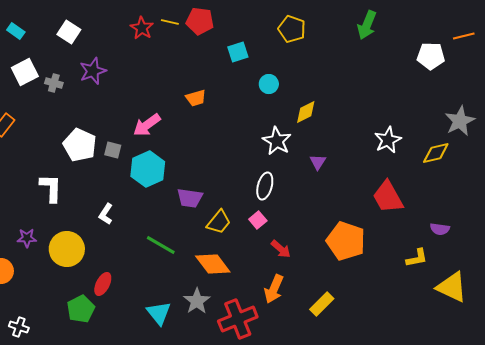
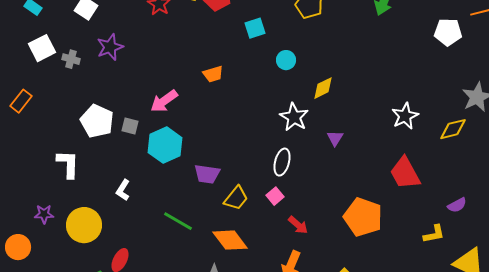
purple semicircle: (440, 229) -> (457, 205), turned -36

